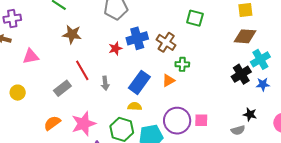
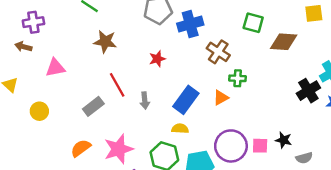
brown diamond: (245, 36) -> (284, 42), moved
blue cross: (137, 38) -> (190, 24), moved
black star: (250, 114) -> (284, 140), moved

